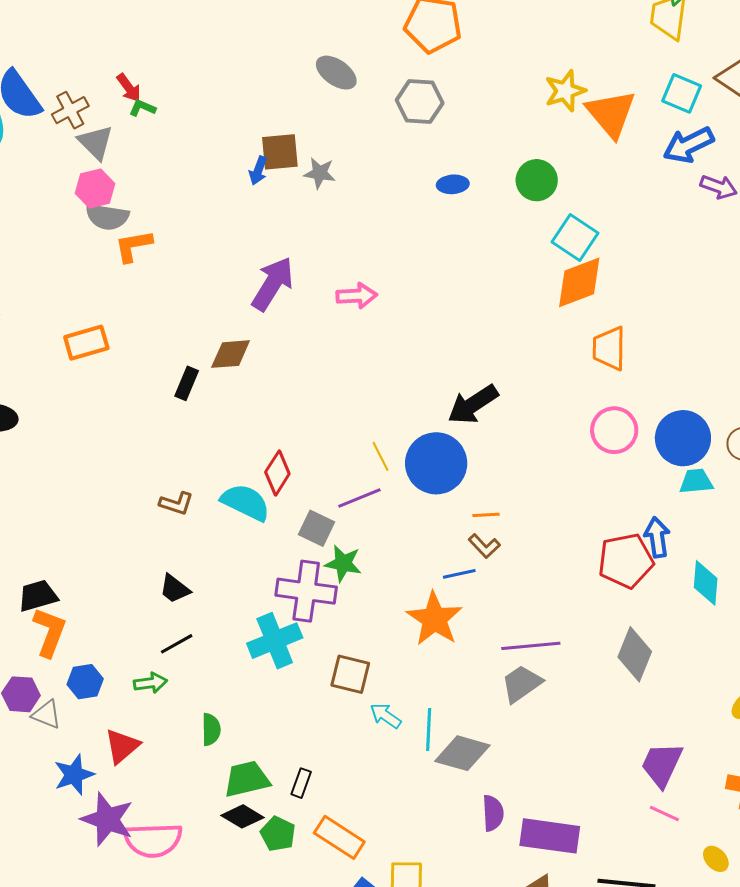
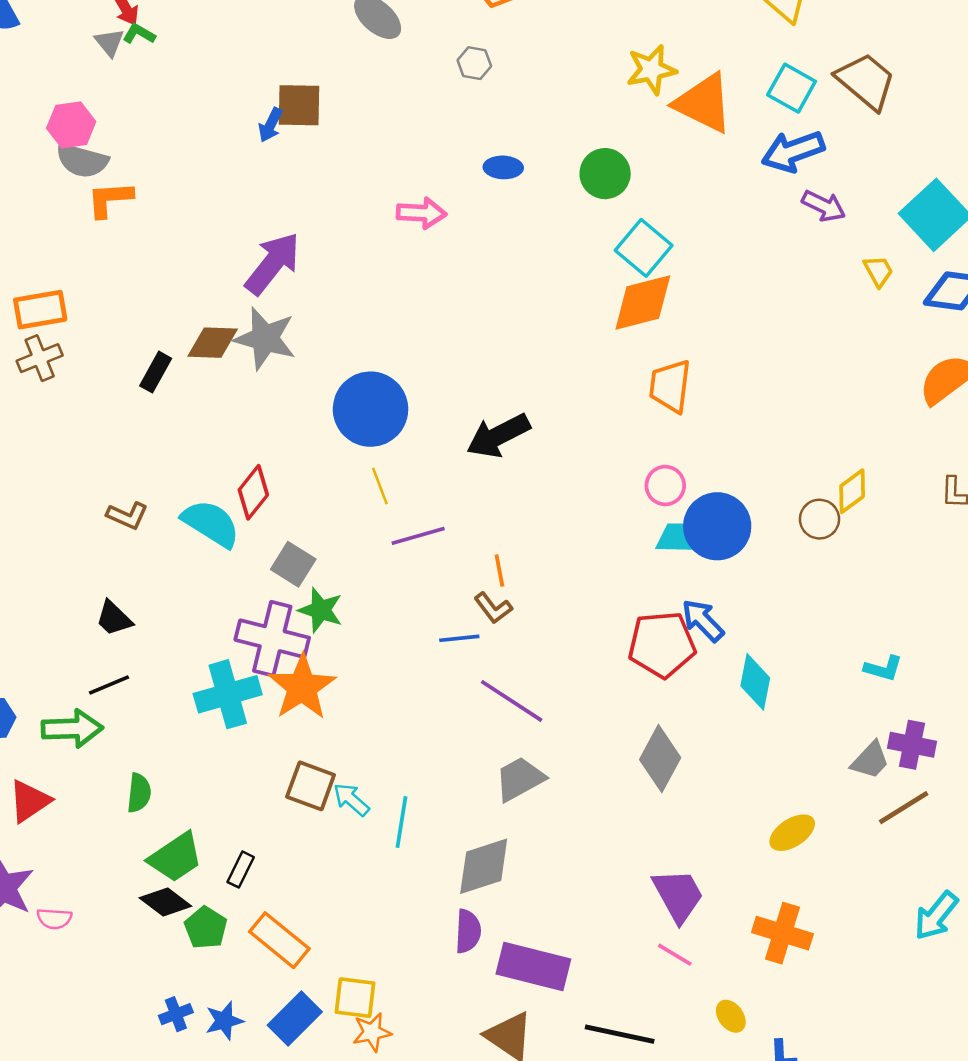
gray hexagon: (420, 102) -> (474, 63), size x0.6
brown cross: (70, 110) -> (40, 358), moved
orange triangle: (611, 114) -> (704, 103), turned -30
gray triangle: (96, 142) -> (109, 42), moved, size x0.7
gray star: (320, 173) -> (265, 338), moved, size x1.6
pink arrow: (357, 296) -> (421, 213), moved
pink circle: (614, 430) -> (665, 486), size x0.7
blue circle: (683, 438) -> (717, 526), moved
blue circle: (436, 463) -> (371, 409), moved
cyan trapezoid: (696, 481) -> (677, 538), moved
purple line: (359, 498) -> (418, 536), moved
orange line: (486, 515) -> (499, 571), turned 76
blue arrow: (657, 537) -> (703, 620), turned -42
orange star: (435, 619) -> (302, 687), moved
purple line: (531, 646) -> (512, 701), moved, turned 32
brown square: (350, 674) -> (311, 786), moved
green arrow: (150, 683) -> (72, 729), size x1.5
gray diamond: (462, 753) -> (484, 866), moved, turned -40
purple trapezoid: (662, 765) -> (678, 895), turned 120
green trapezoid: (247, 779) -> (176, 857), turned 153
pink semicircle: (153, 840) -> (54, 919), size x0.5

